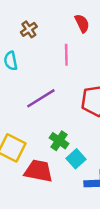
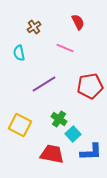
pink line: (66, 55) -> (65, 48), turned -66
red trapezoid: (39, 171) -> (52, 154), moved

